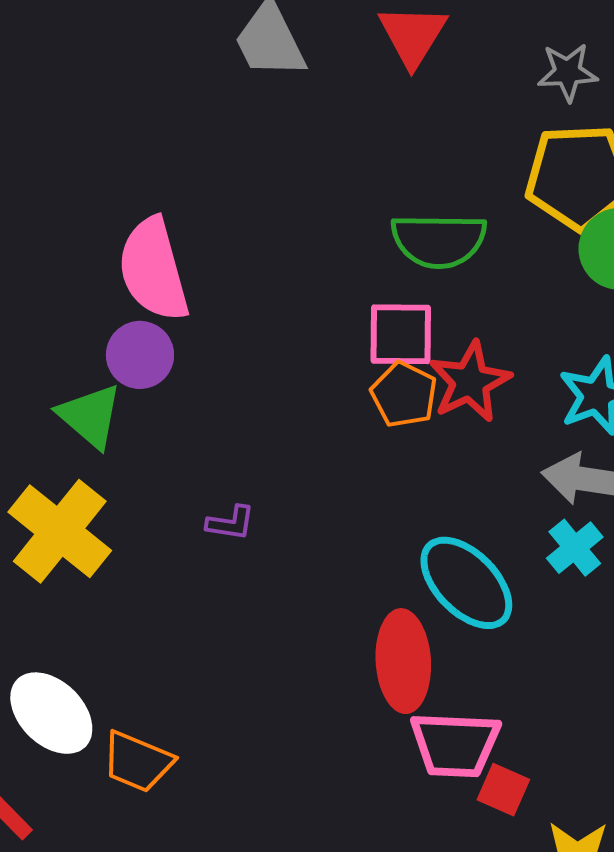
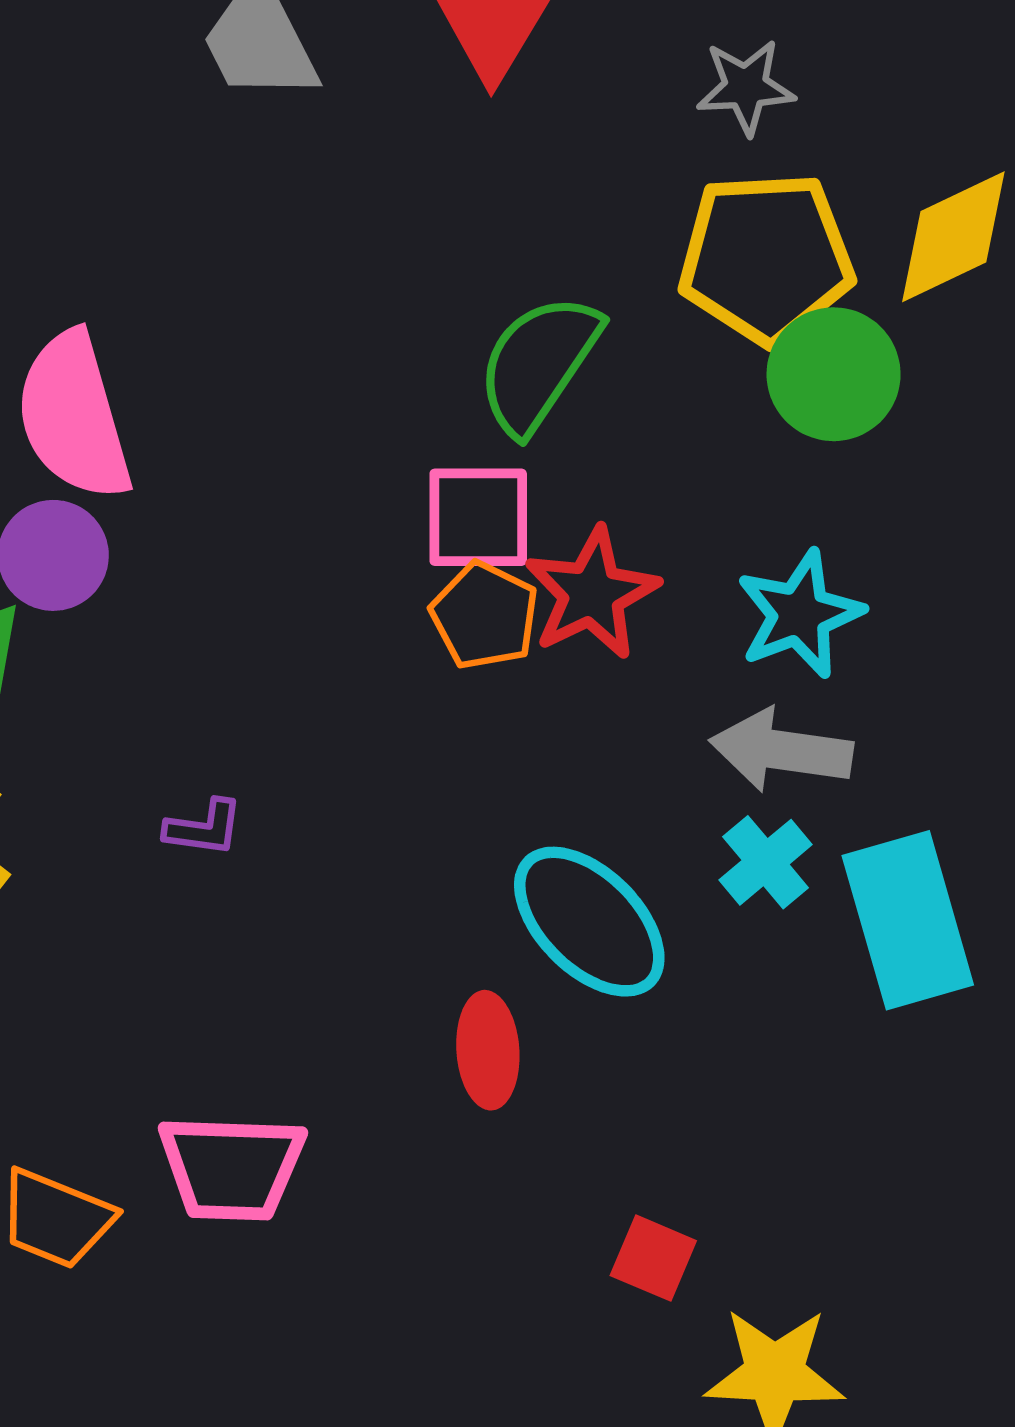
green semicircle: (439, 240) -> (539, 364), turned 124
red ellipse: (403, 661) -> (488, 1050), size x0.7
pink trapezoid: (455, 744) -> (232, 1167), moved

